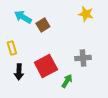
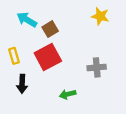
red square: (46, 66) -> (48, 57), moved
green arrow: (67, 81) -> (68, 94), moved, turned -136

